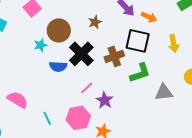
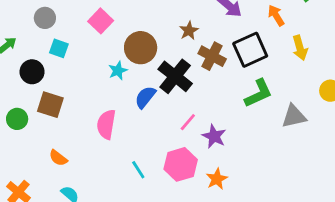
orange arrow: (149, 17) -> (276, 15), moved, turned -140
black square: (138, 41) -> (250, 50), turned -30
brown cross: (114, 56) -> (212, 56), moved, turned -36
blue semicircle: (58, 66) -> (145, 97), turned 132
pink semicircle: (18, 100) -> (106, 124), moved, turned -105

